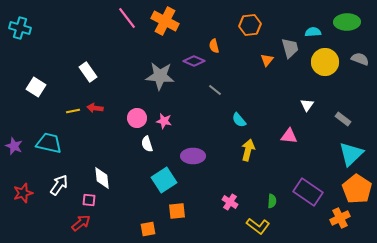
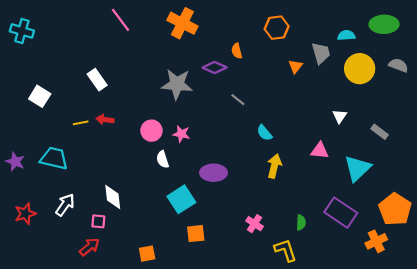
pink line: (127, 18) -> (120, 20), moved
cyan triangle: (351, 154) -> (357, 168), moved
yellow L-shape: (258, 226) -> (285, 250), turned -145
orange square: (148, 229) -> (147, 254), moved

